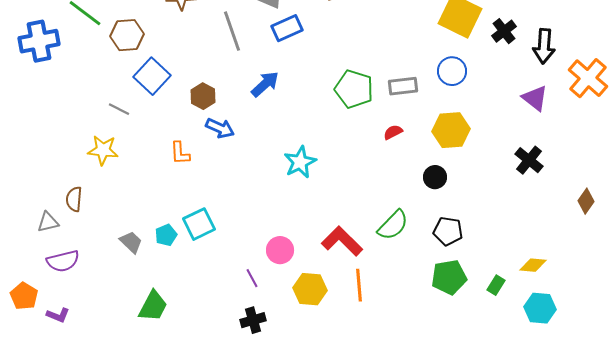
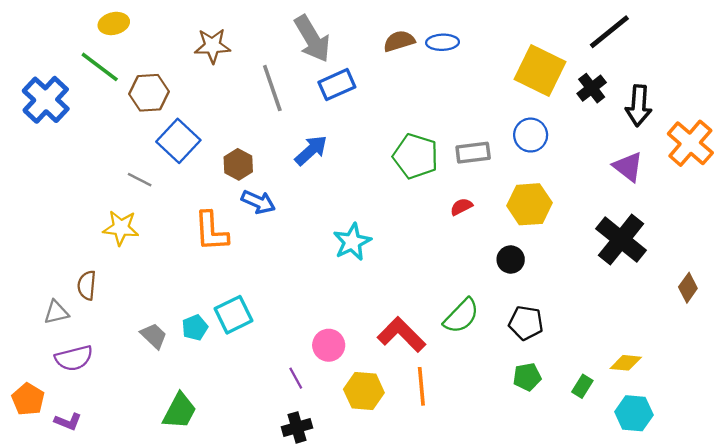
blue cross: (39, 41) -> (46, 100), turned -36
orange L-shape: (180, 153) -> (211, 231), size x1.5
black cross: (529, 160) -> (621, 240), size x1.5
green pentagon: (449, 277) -> (527, 377), size x0.7

